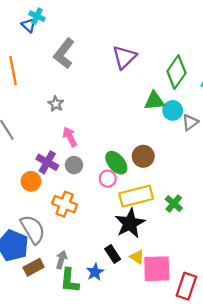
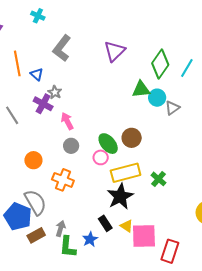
blue triangle: (29, 25) -> (37, 74), moved
purple cross: (47, 162) -> (43, 104), moved

